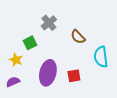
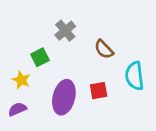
red square: (74, 76) -> (99, 91), moved

